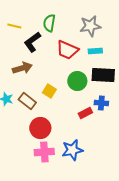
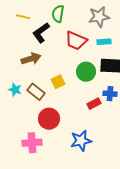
yellow square: (49, 91) -> (58, 82), turned 32
pink cross: (44, 152) -> (32, 143), moved

